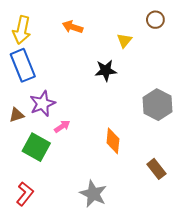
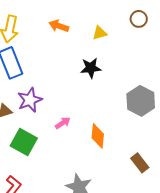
yellow triangle: (124, 40) -> (100, 33), moved, turned 35
pink arrow: (62, 126) -> (63, 123), moved

